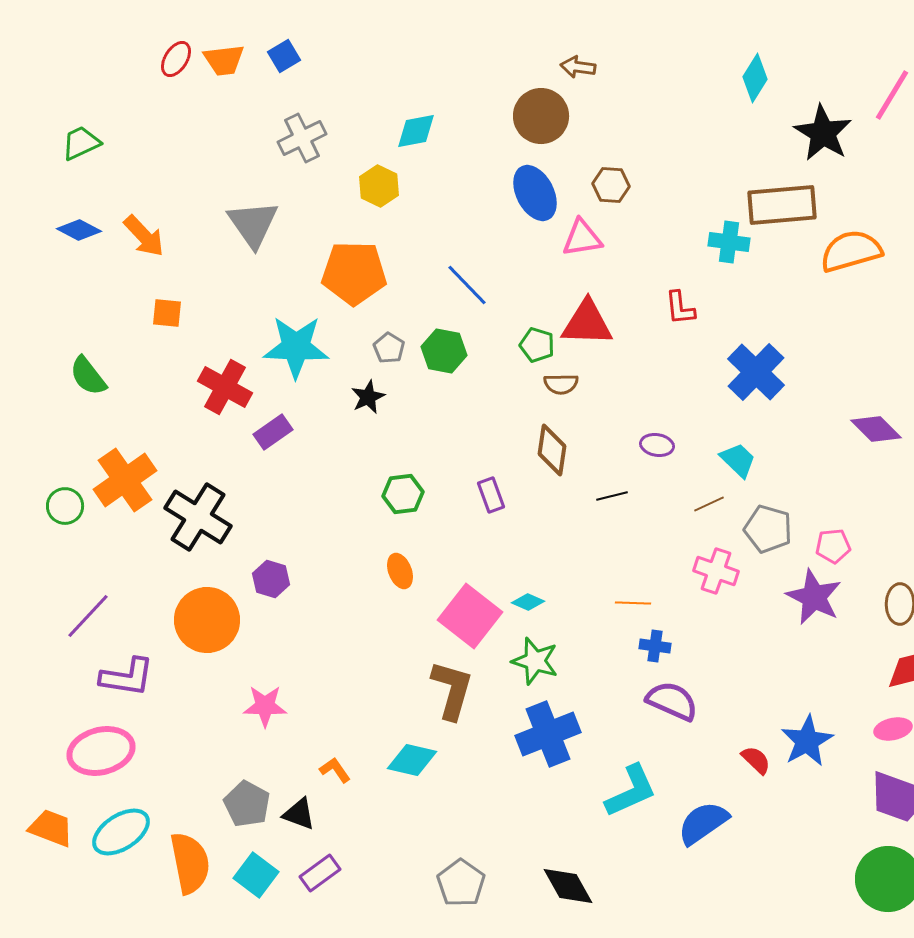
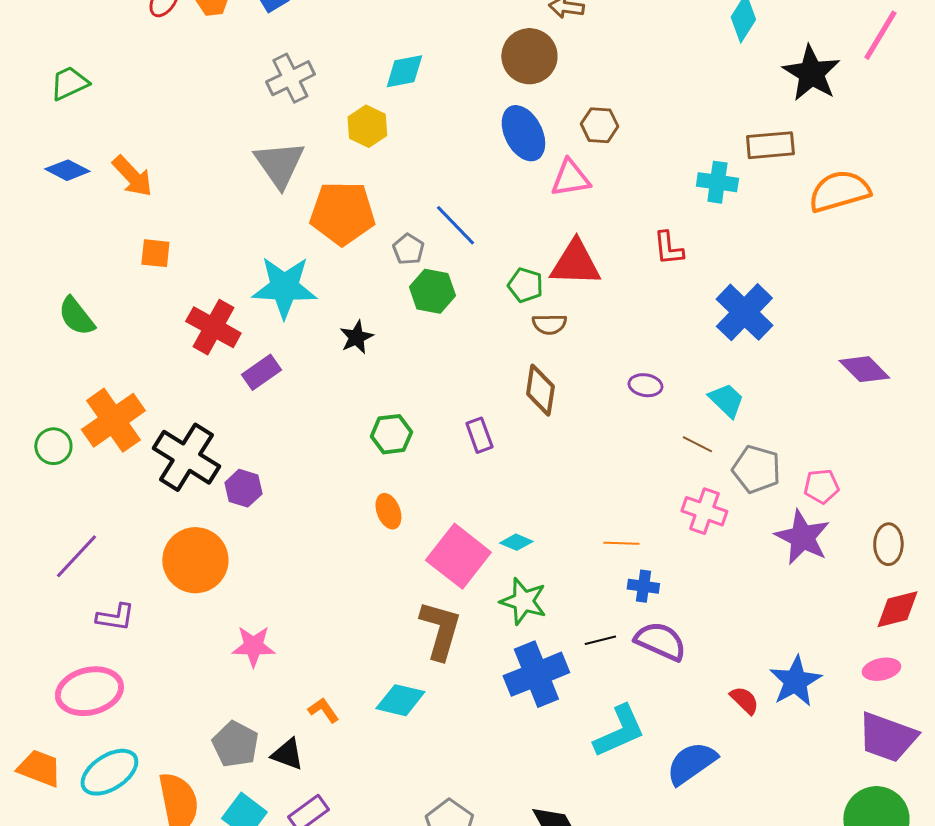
brown rectangle: (782, 205) -> (770, 145), size x0.7
gray triangle: (253, 224) -> (279, 164), moved
gray pentagon: (389, 348) -> (408, 249), moved
black line: (612, 496) -> (600, 640), moved
brown line: (709, 504) -> (697, 444), turned 52
purple hexagon: (271, 579) -> (243, 488), moved
purple L-shape: (127, 677) -> (115, 617), size x0.7

